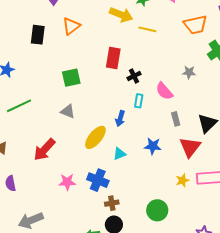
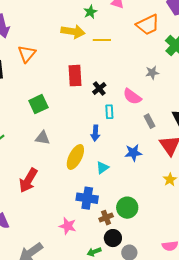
pink star: (67, 182) -> (68, 226), moved, turned 30
green circle: (157, 210) -> (127, 208), moved

